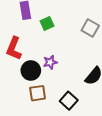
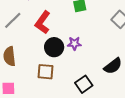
brown square: (38, 93) -> (45, 72), moved

